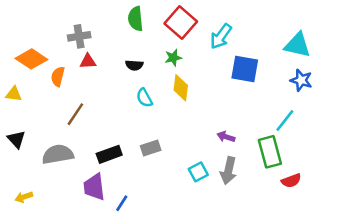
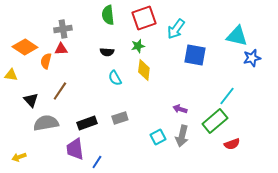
red square: (181, 23) -> (144, 18), turned 30
red triangle: (88, 61) -> (61, 49), moved
blue star: (301, 80) -> (252, 58), moved, turned -30
black triangle: (16, 139) -> (31, 100), moved
green rectangle: (270, 152) -> (215, 121), turned 65

